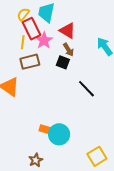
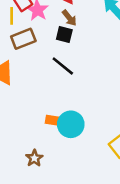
black line: (86, 89) -> (63, 66), moved
brown star: (36, 160) -> (34, 158), moved

